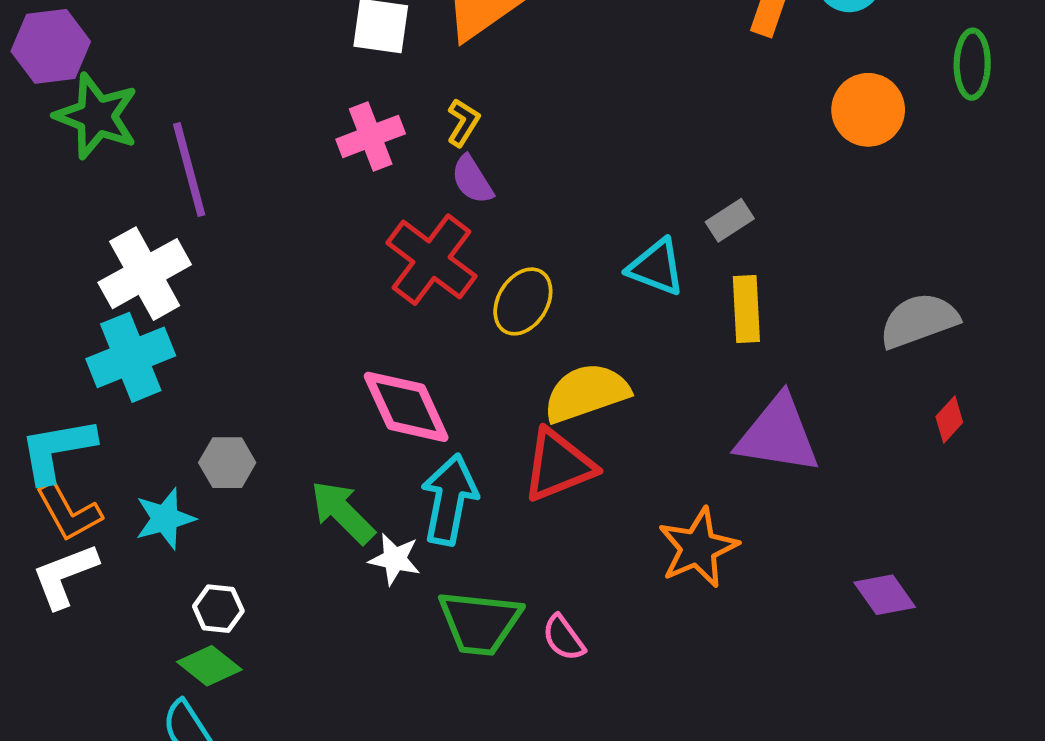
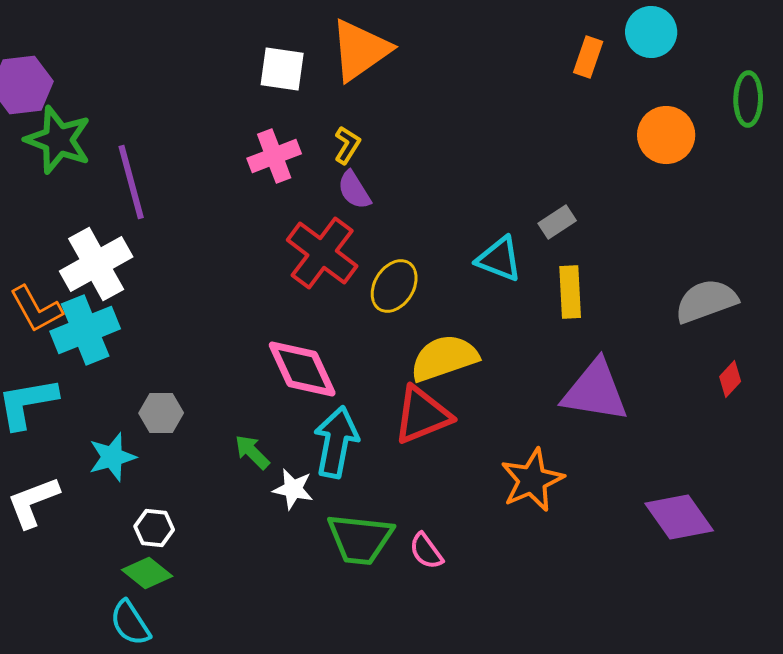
orange L-shape: (69, 512) -> (36, 309), moved
green arrow: (343, 512) -> (252, 452), size x0.7
purple diamond: (885, 595) -> (679, 517), size x1.4

